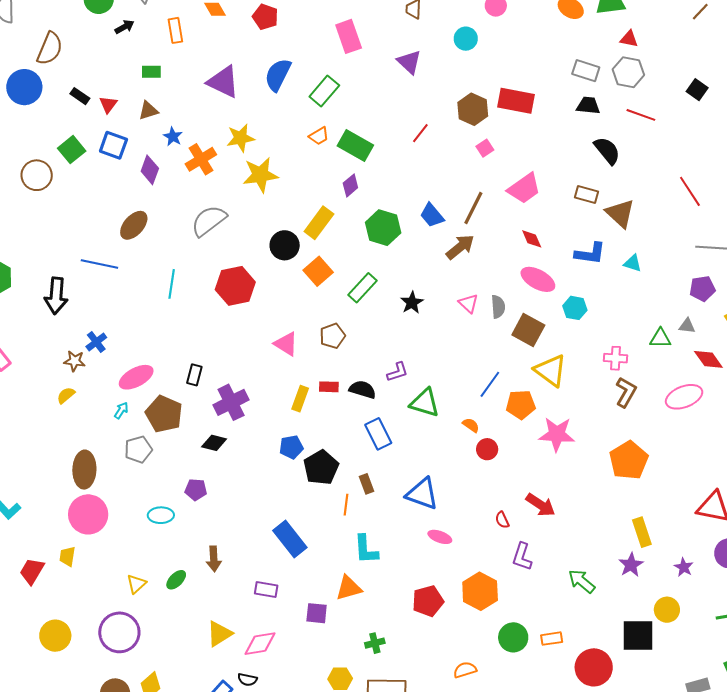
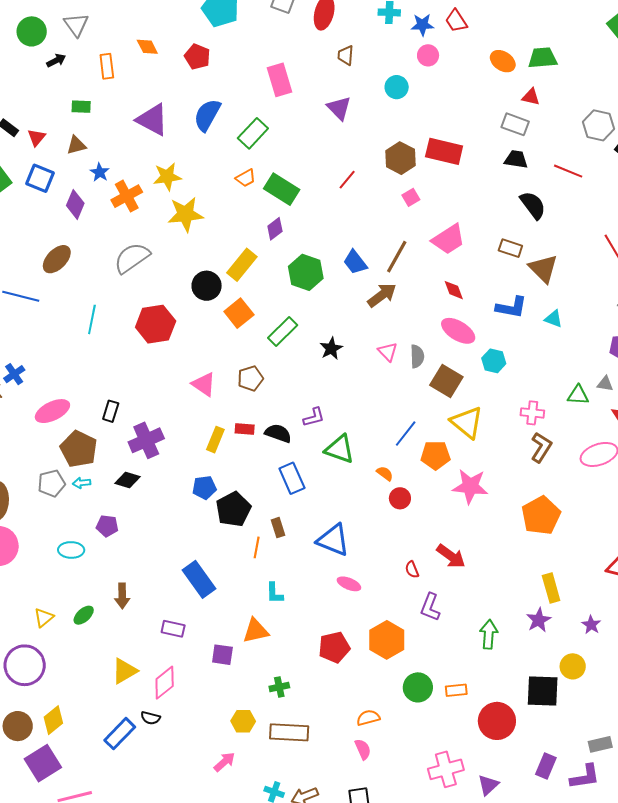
red triangle: (629, 39) -> (531, 97), moved
gray hexagon: (628, 72) -> (598, 125), moved
cyan arrow: (121, 410) -> (82, 483), moved, turned -132
cyan L-shape: (366, 549) -> (274, 593), size x0.7
green arrow: (582, 581) -> (489, 634), turned 52
pink diamond: (260, 644) -> (165, 683), turned -32

